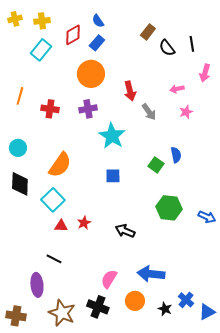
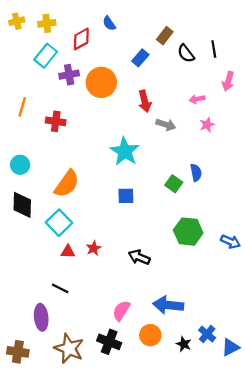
blue rectangle: (97, 43) -> (140, 58), moved
purple cross: (88, 109) -> (69, 75), moved
gray arrow: (149, 112) -> (166, 125), turned -36

